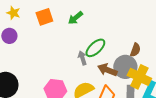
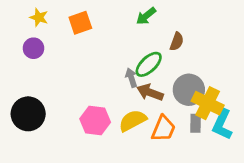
green arrow: (75, 18) -> (146, 16), moved
brown semicircle: (135, 50) -> (177, 42), moved
brown arrow: (107, 70) -> (150, 92), moved

